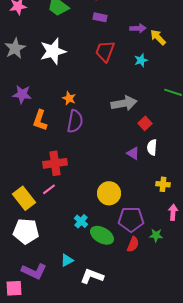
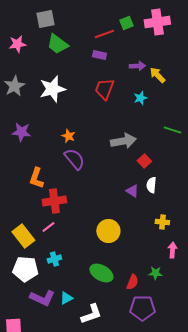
orange L-shape: (40, 120) -> (36, 178), moved
purple semicircle: (75, 121) -> (74, 159), turned -50
purple pentagon: (131, 219) -> (142, 308), moved
cyan cross: (81, 221) -> (54, 259), moved, turned 32
purple L-shape: (34, 271) -> (42, 298), moved
white L-shape: (92, 276) -> (91, 314), turned 140

